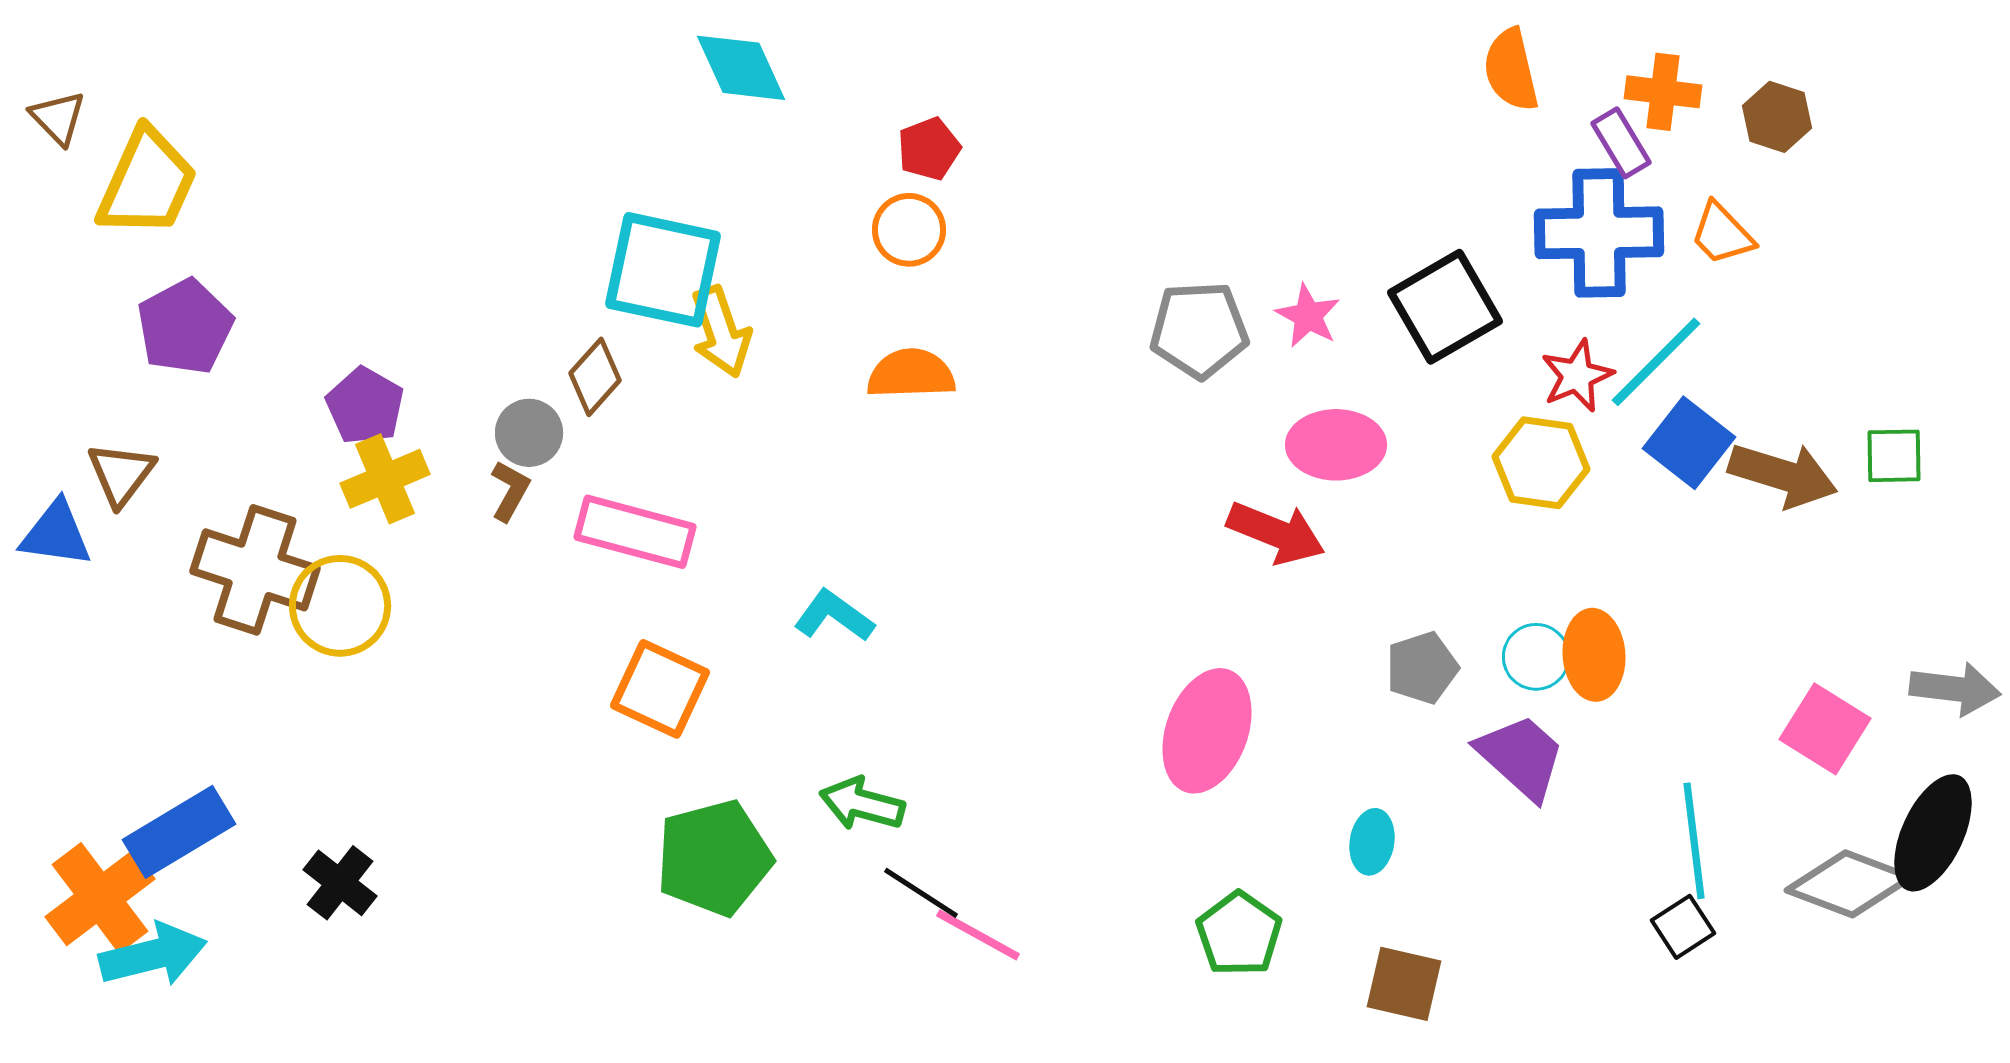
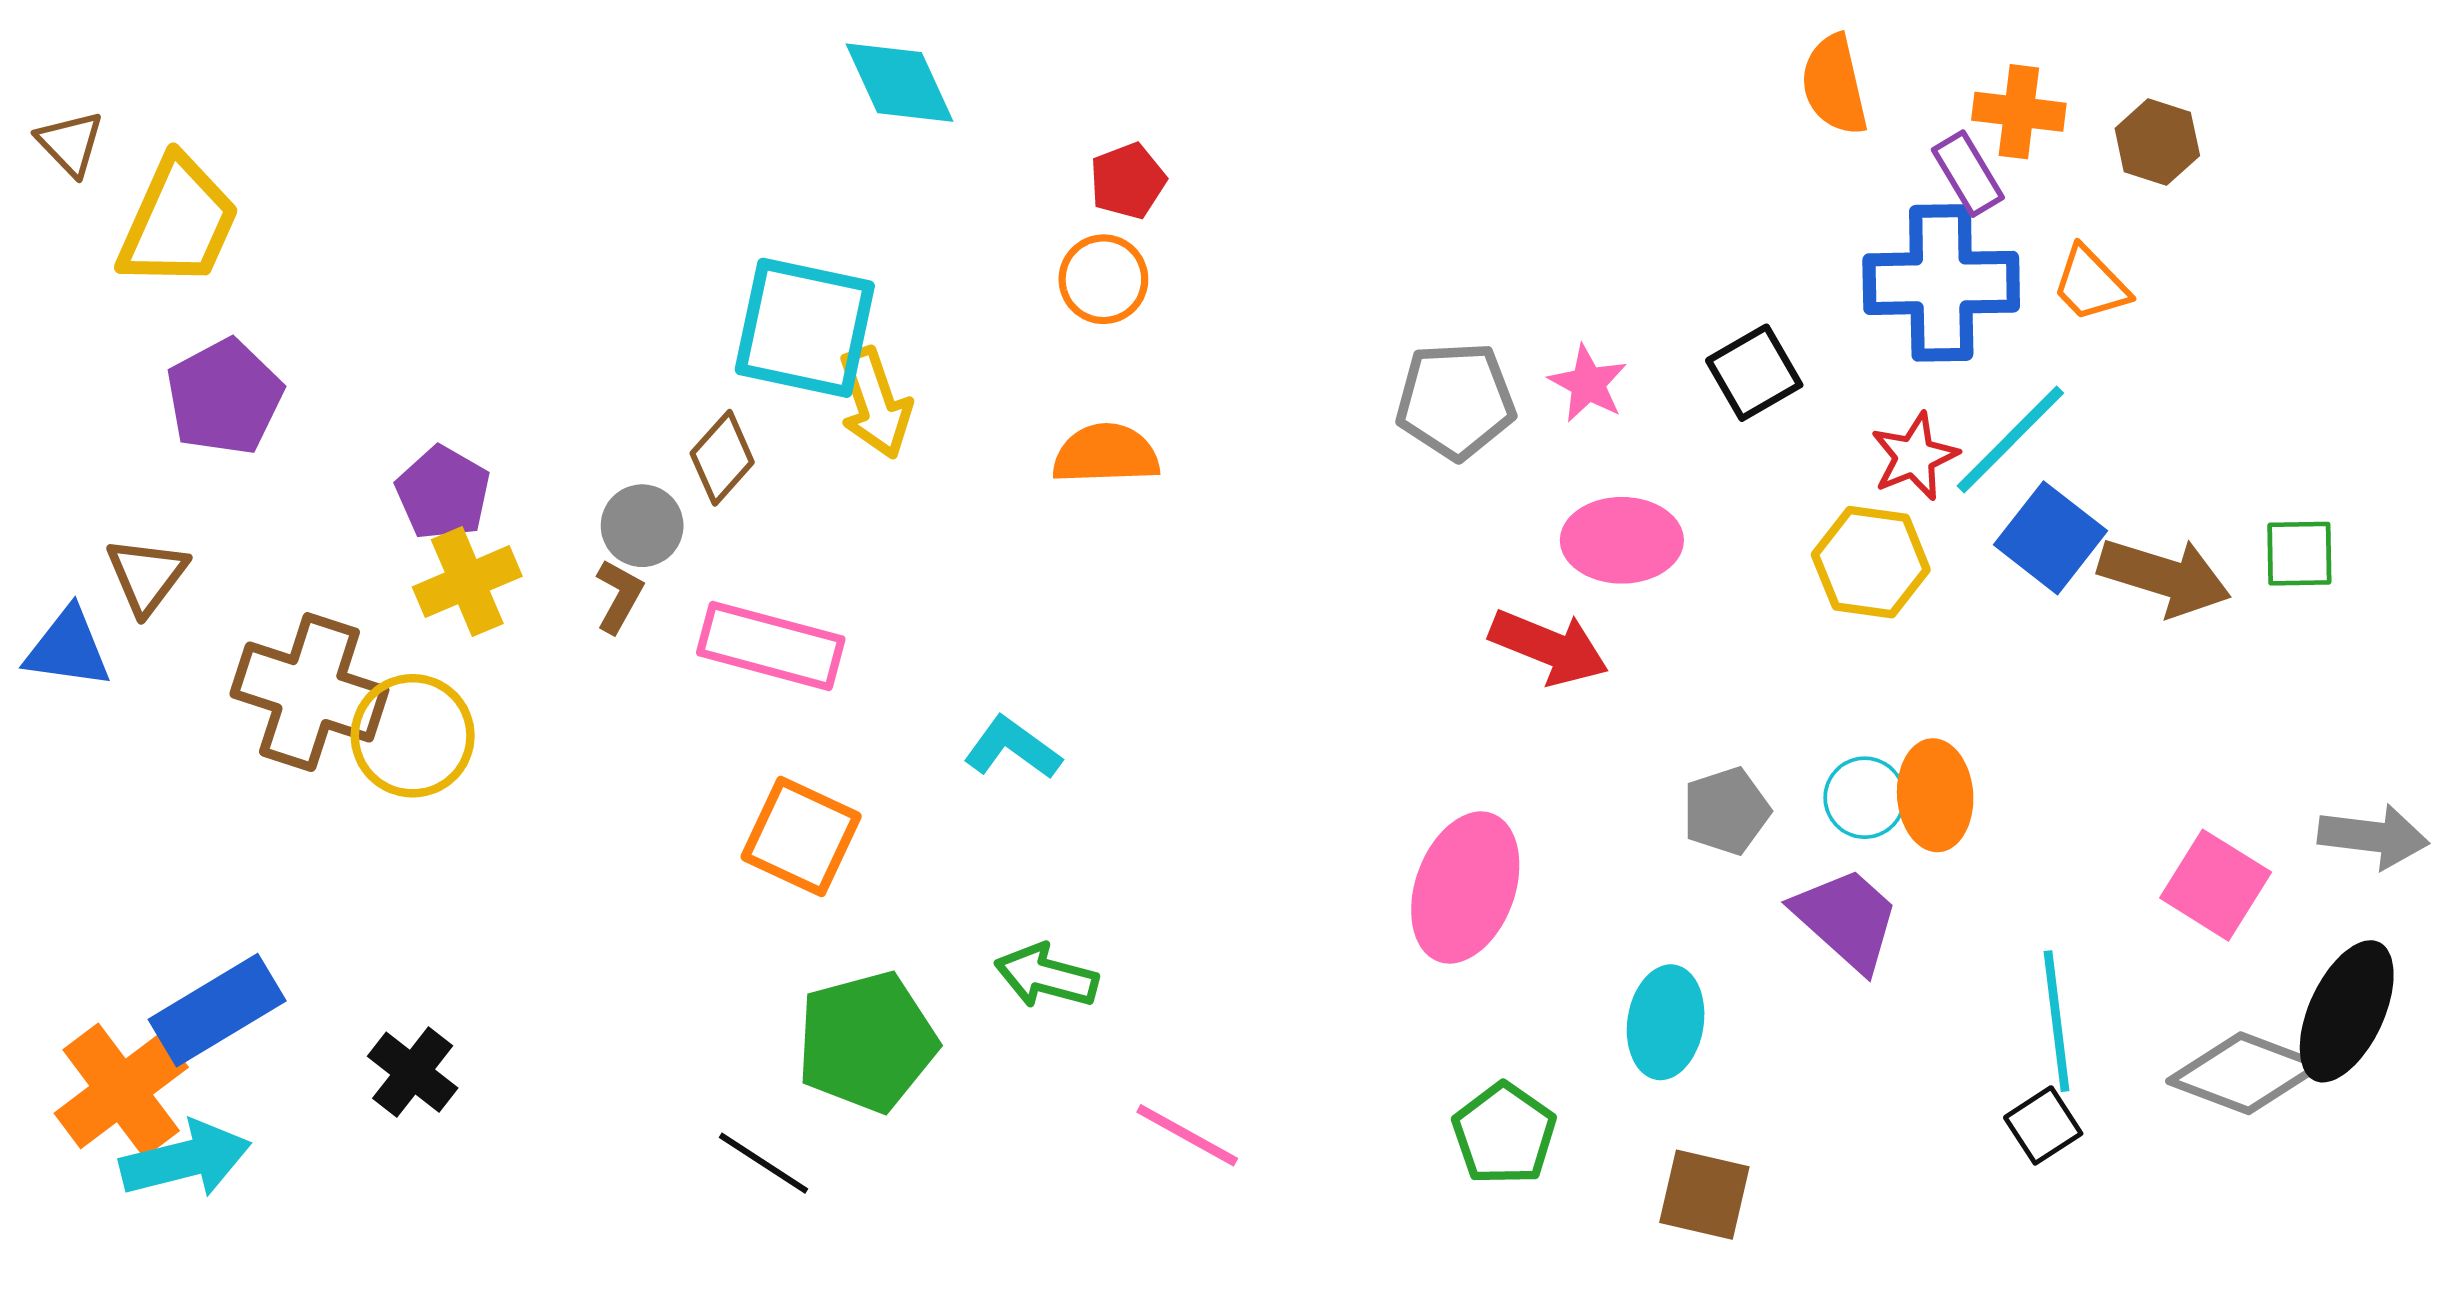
black square: (1445, 307) -> (1754, 373), size x0.7
cyan ellipse: (1372, 842) -> (1666, 1022), size x1.4
black line: (921, 893) -> (763, 1163), moved

